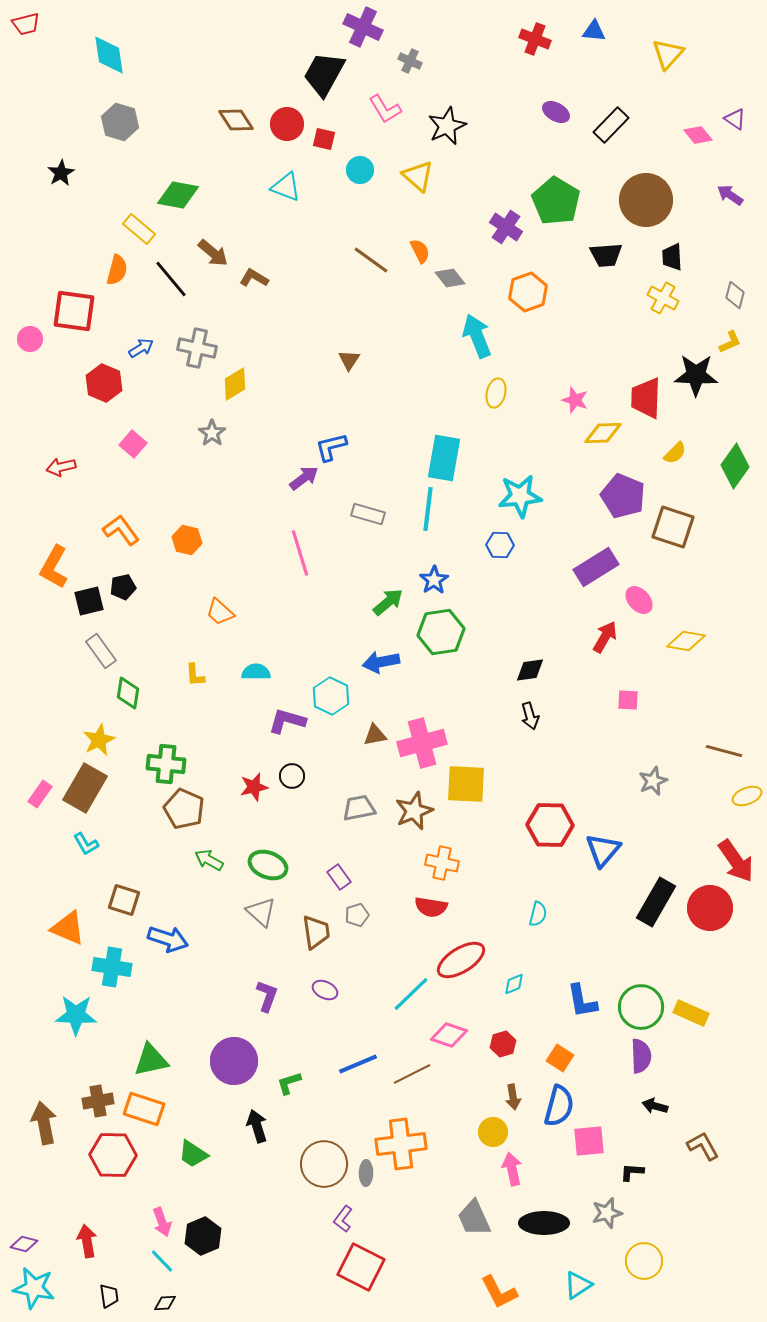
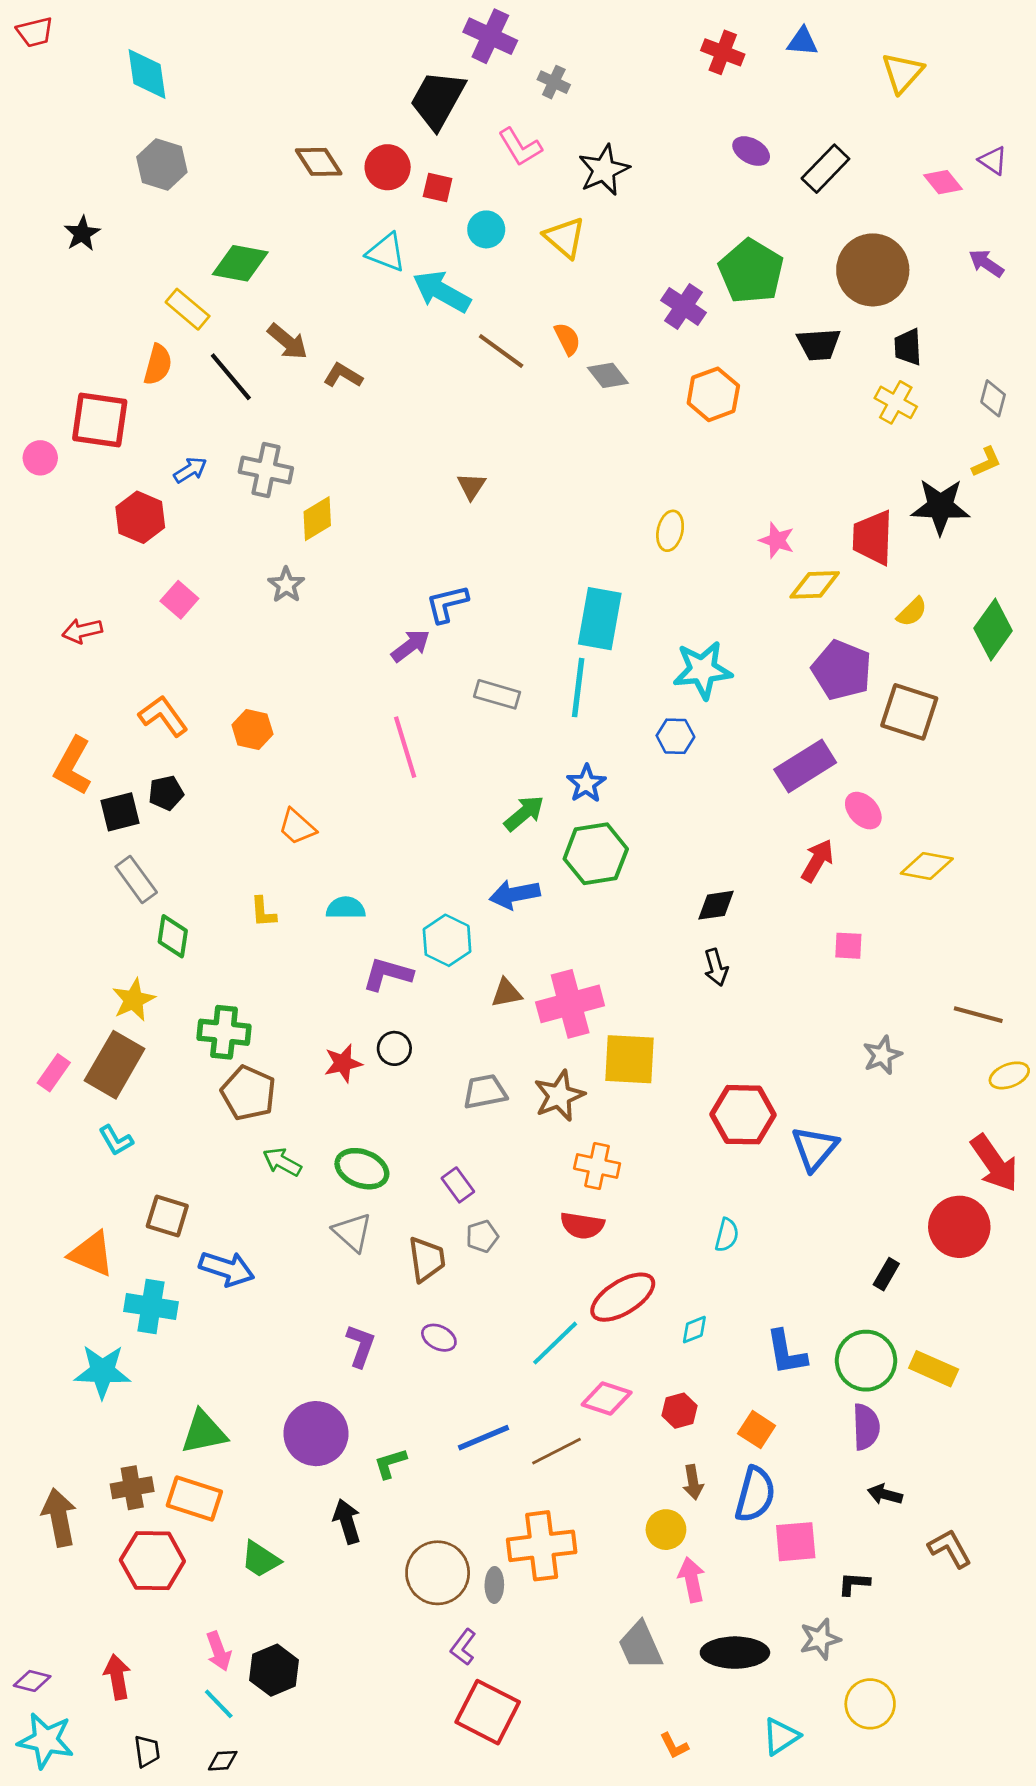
cyan arrow: (477, 336) -> (442, 292), moved, turned -39
black rectangle: (656, 902) -> (886, 1274), moved, size x0.5
orange L-shape: (499, 1292) -> (674, 1746), size x0.6

